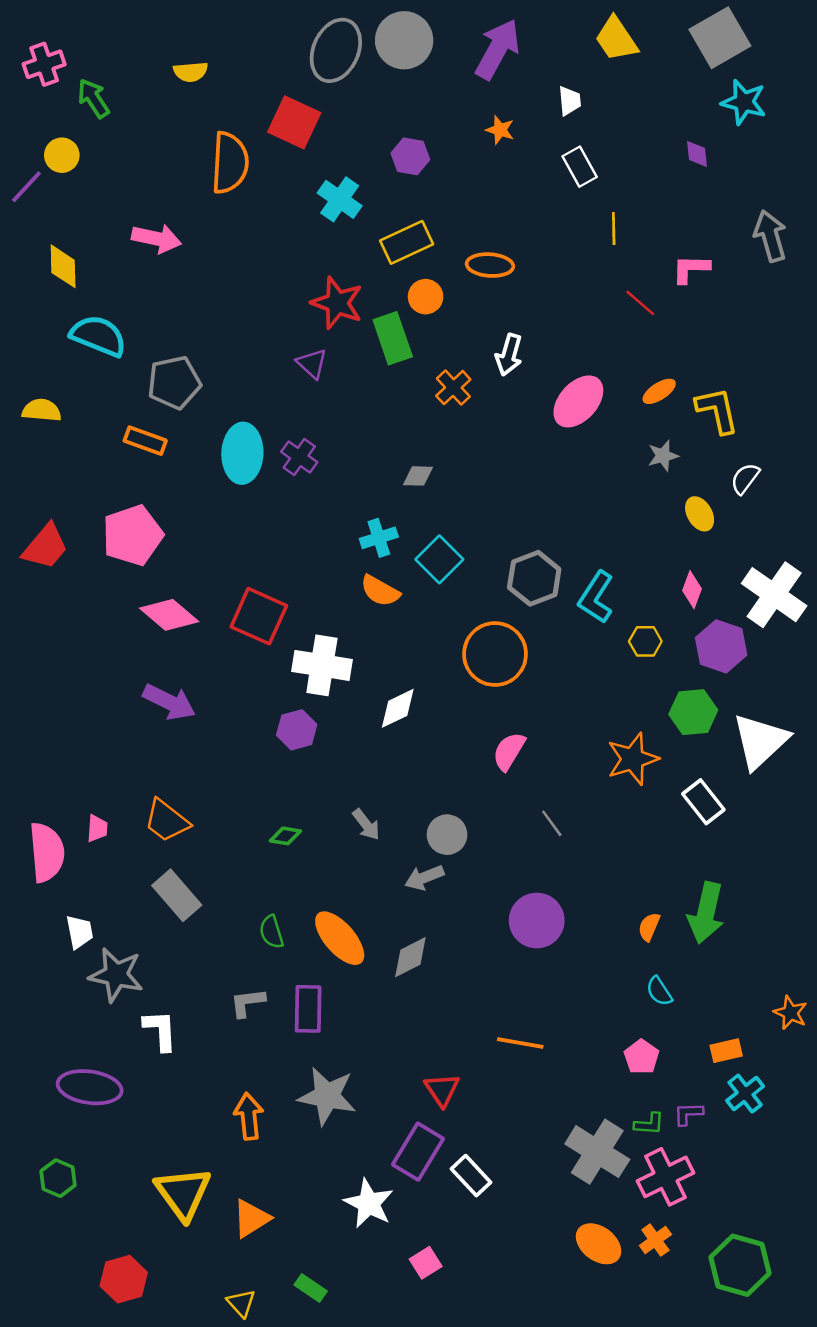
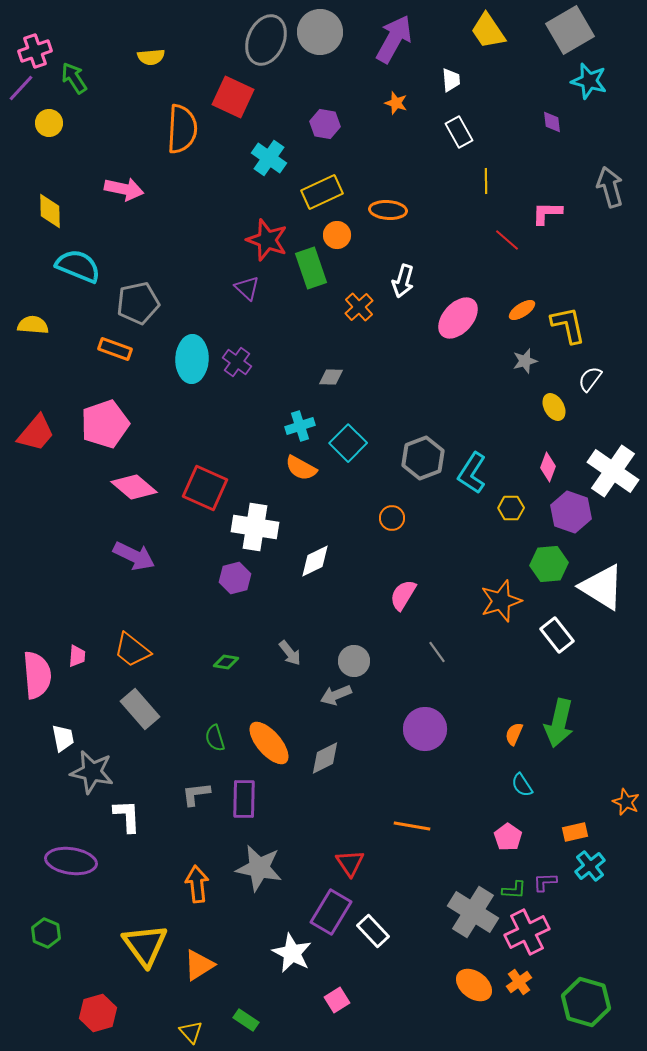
purple line: (26, 187) -> (21, 88), moved
orange circle: (495, 654) -> (392, 518), size x0.5
white triangle: (760, 741) -> (602, 587), turned -45

